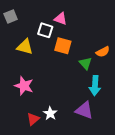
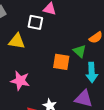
orange square: (63, 46) -> (61, 62), moved

